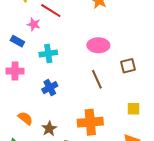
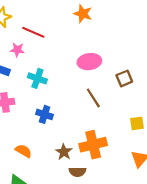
cyan cross: (48, 54) -> (37, 78), turned 36
blue cross: (50, 88) -> (45, 114), turned -35
brown star: (49, 129) -> (64, 152), moved

